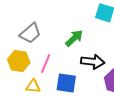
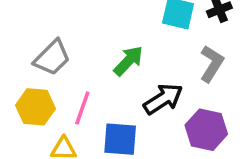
black arrow: (93, 62) -> (163, 99), turned -35

